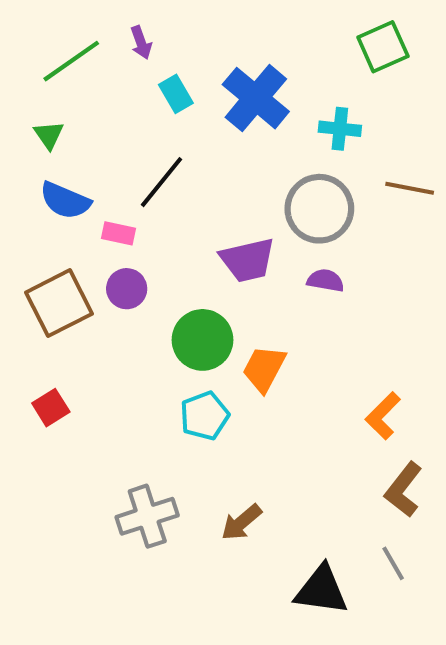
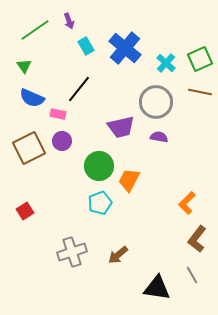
green square: (383, 47) -> (200, 59), moved
cyan cross: (340, 129) -> (166, 63), turned 36
red square: (51, 408) -> (25, 211), moved

